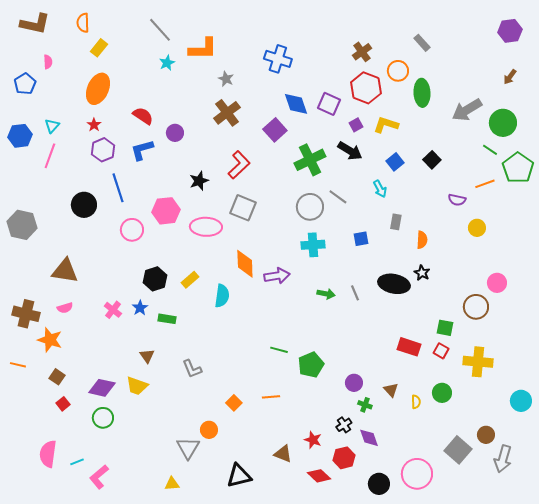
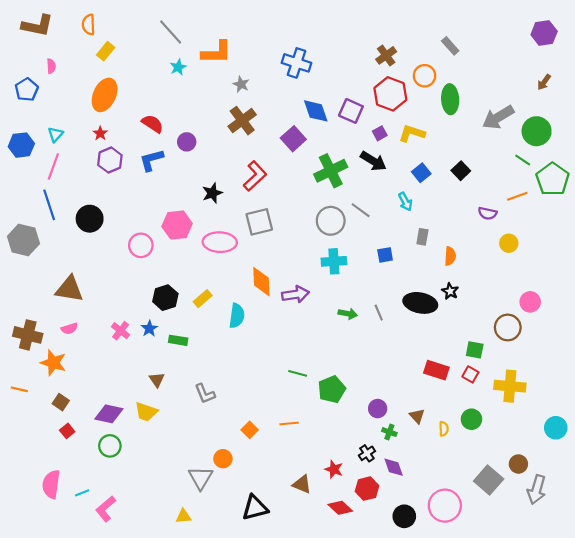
blue line: (118, 188) -> (49, 205), moved
gray square: (243, 208) -> (259, 222), turned -36

